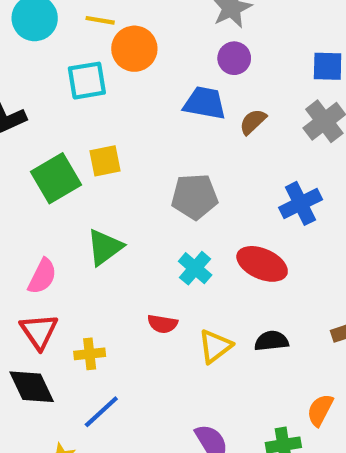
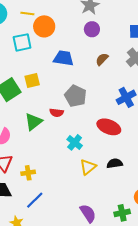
blue trapezoid: (205, 103) -> (63, 58), moved
gray pentagon: (195, 197) -> (76, 96), turned 30
cyan cross: (195, 268) -> (75, 142), moved
red semicircle: (162, 324) -> (57, 113), moved

